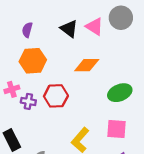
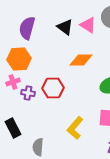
purple semicircle: (27, 30) -> (27, 28), size x1.6
orange hexagon: (33, 61) -> (19, 59), moved

